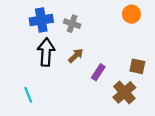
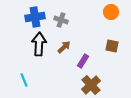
brown square: (137, 66) -> (112, 46), moved
brown cross: (124, 92) -> (91, 85), moved

